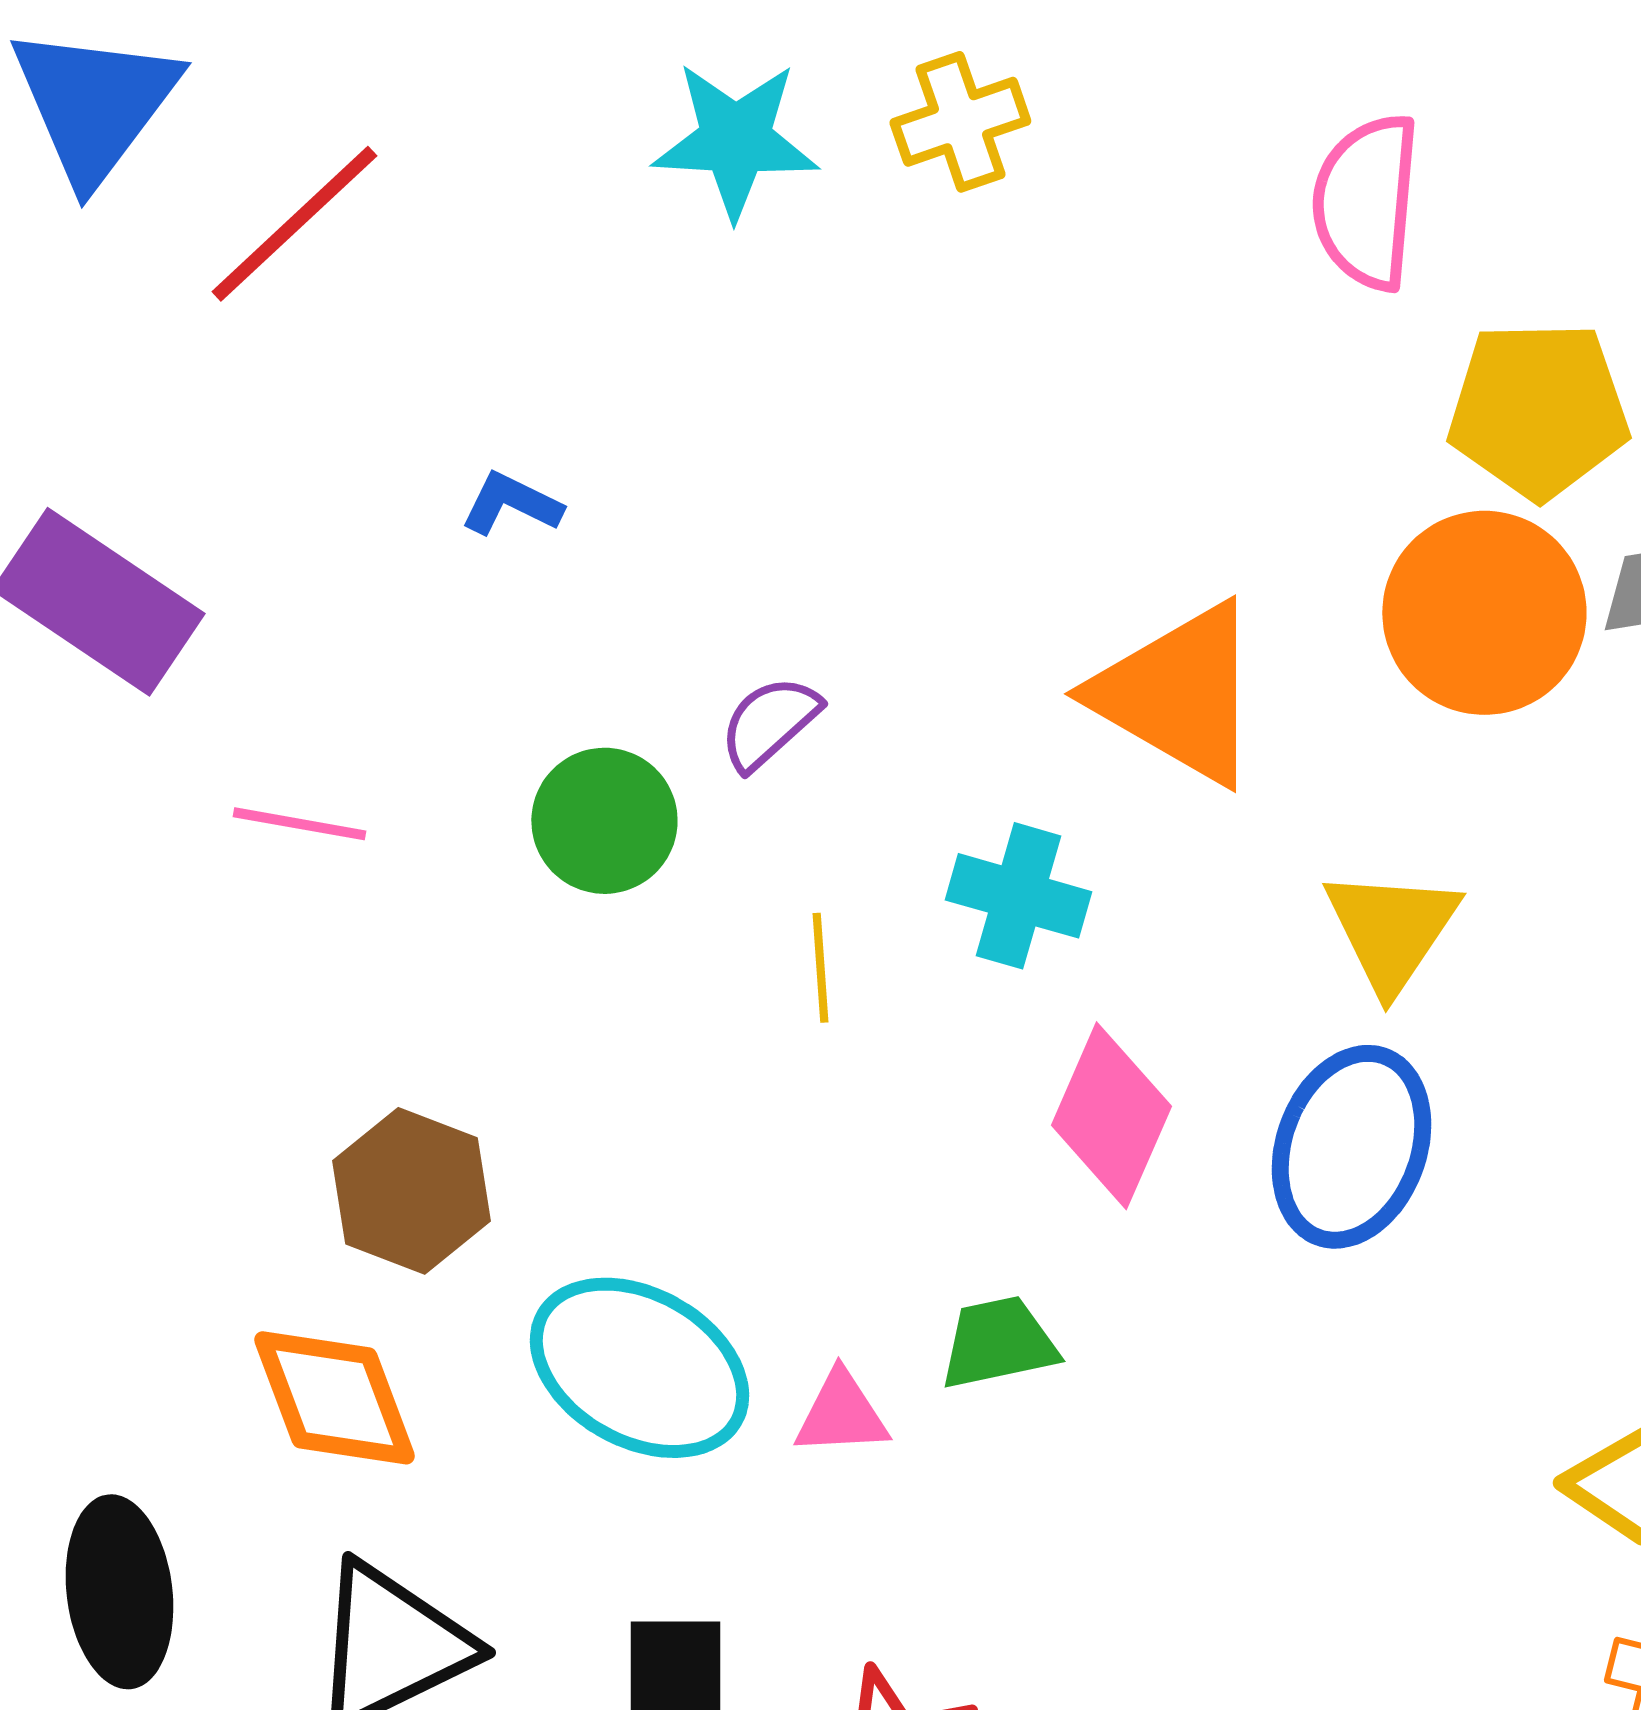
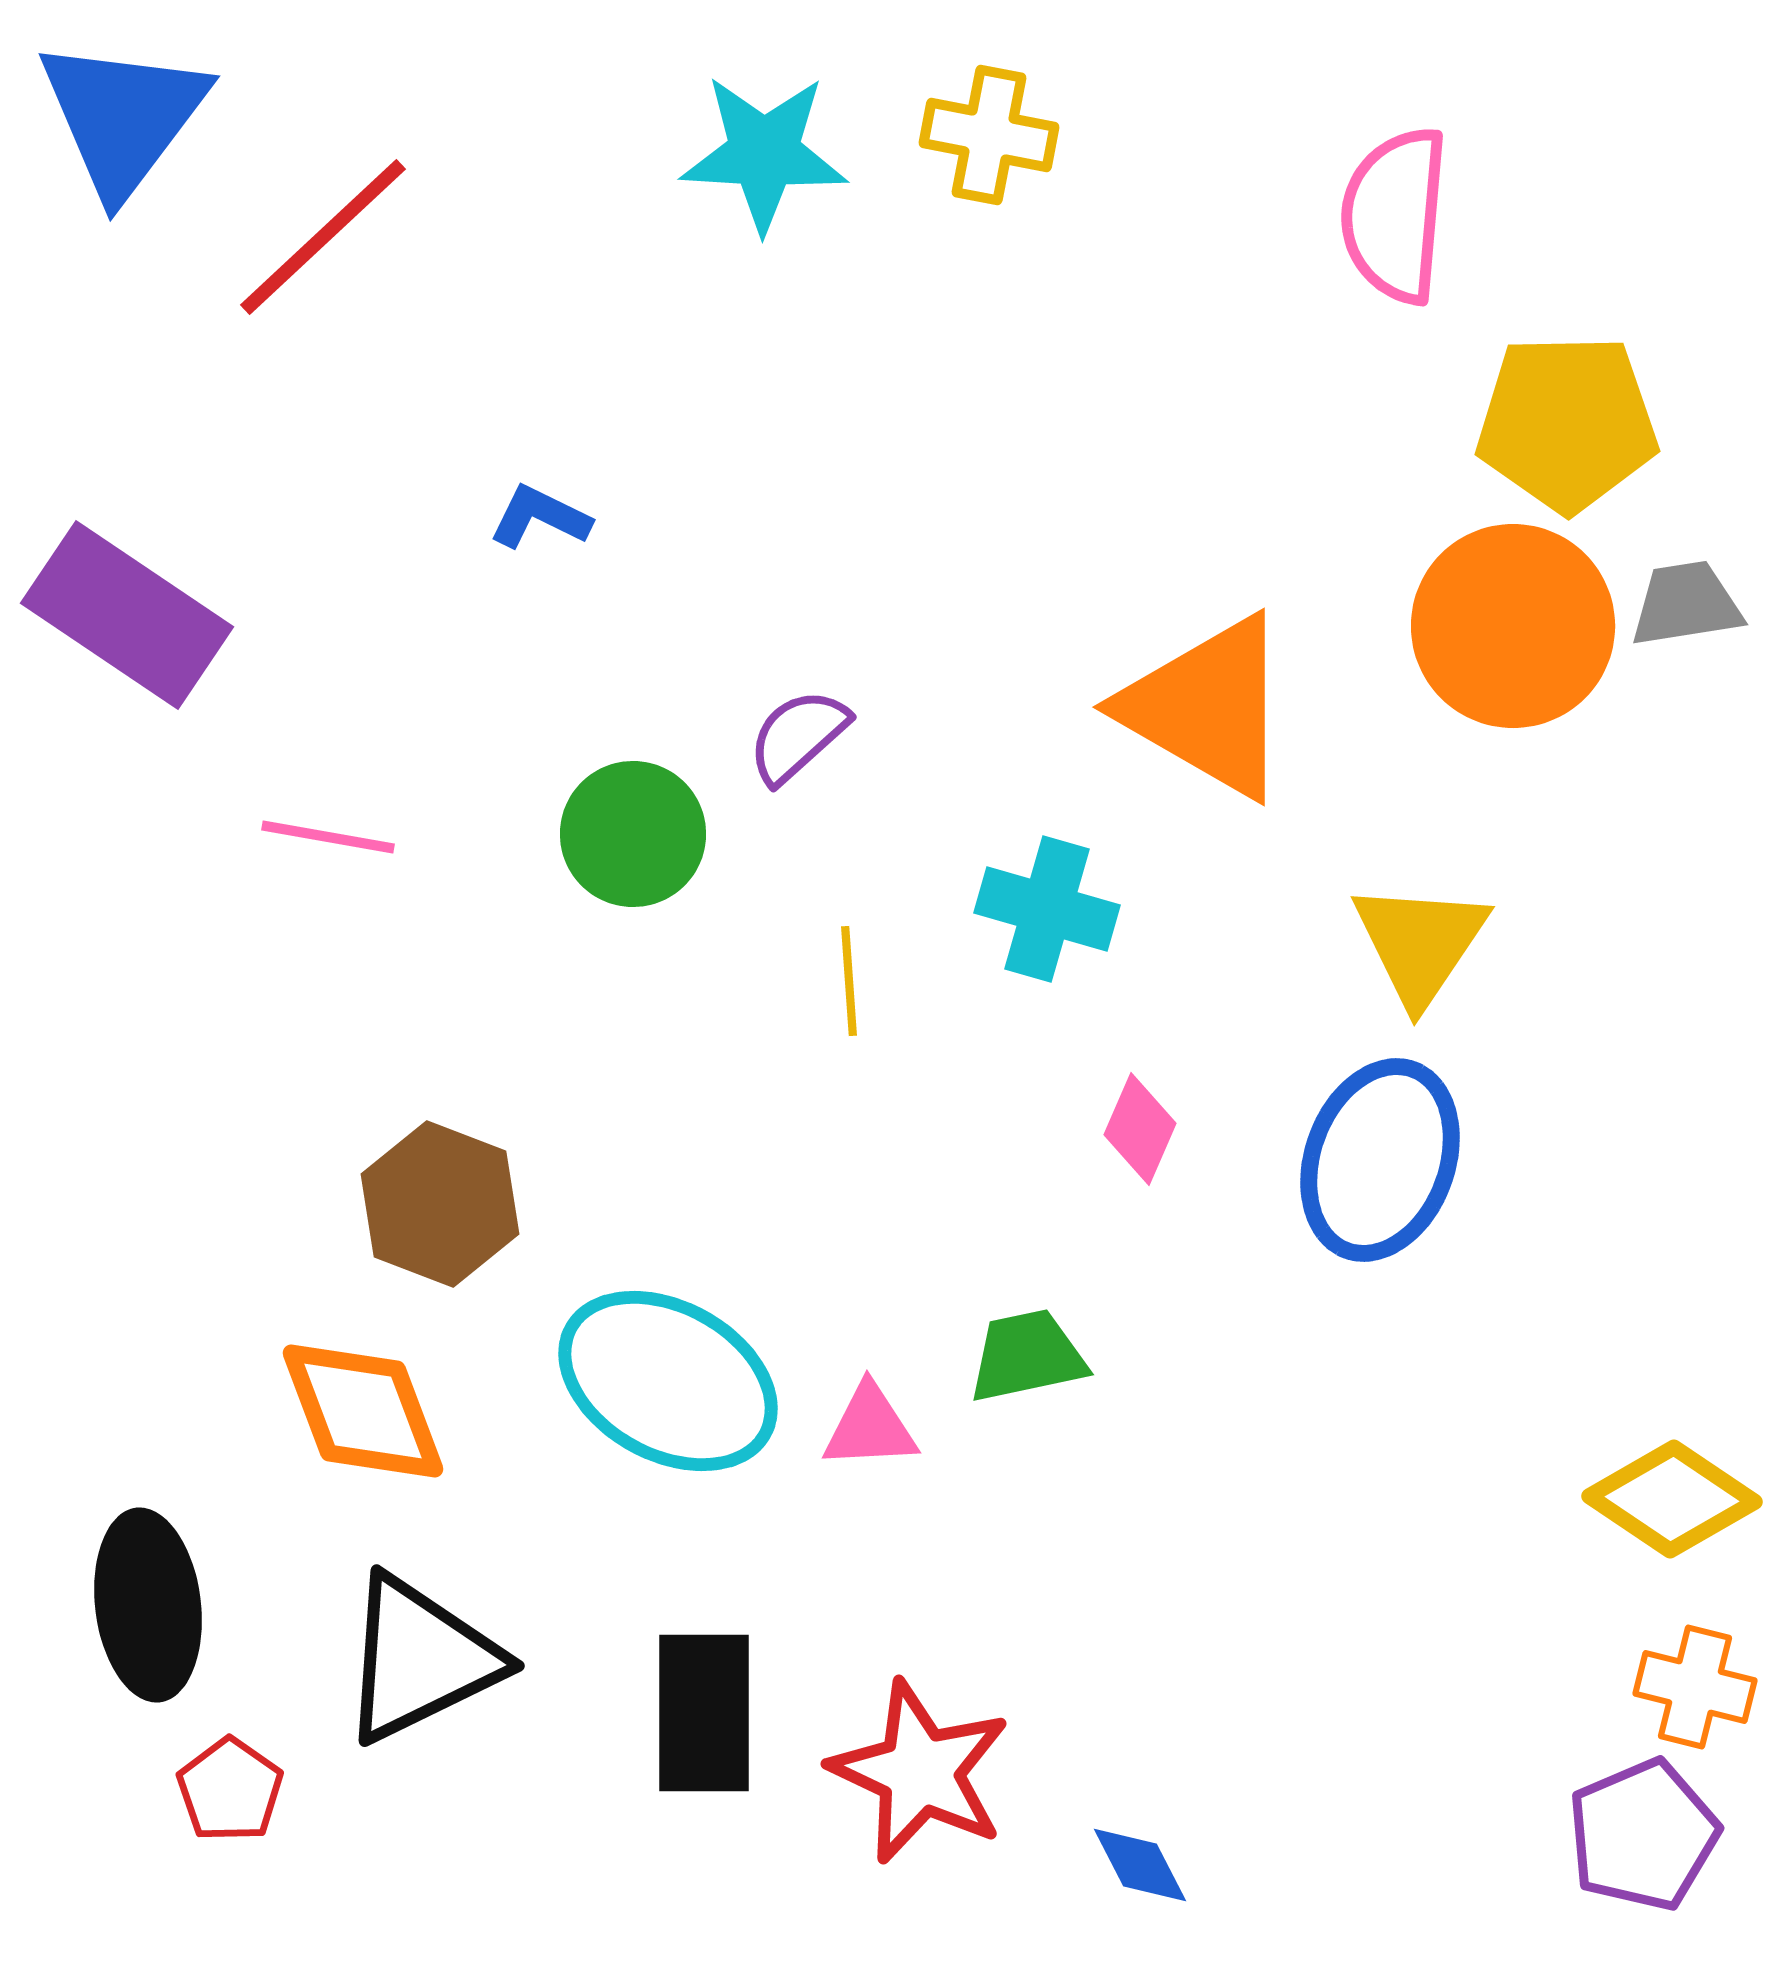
yellow cross: (960, 122) -> (989, 135), turned 30
pink diamond: (1111, 1116) -> (1140, 1129), size x0.6

